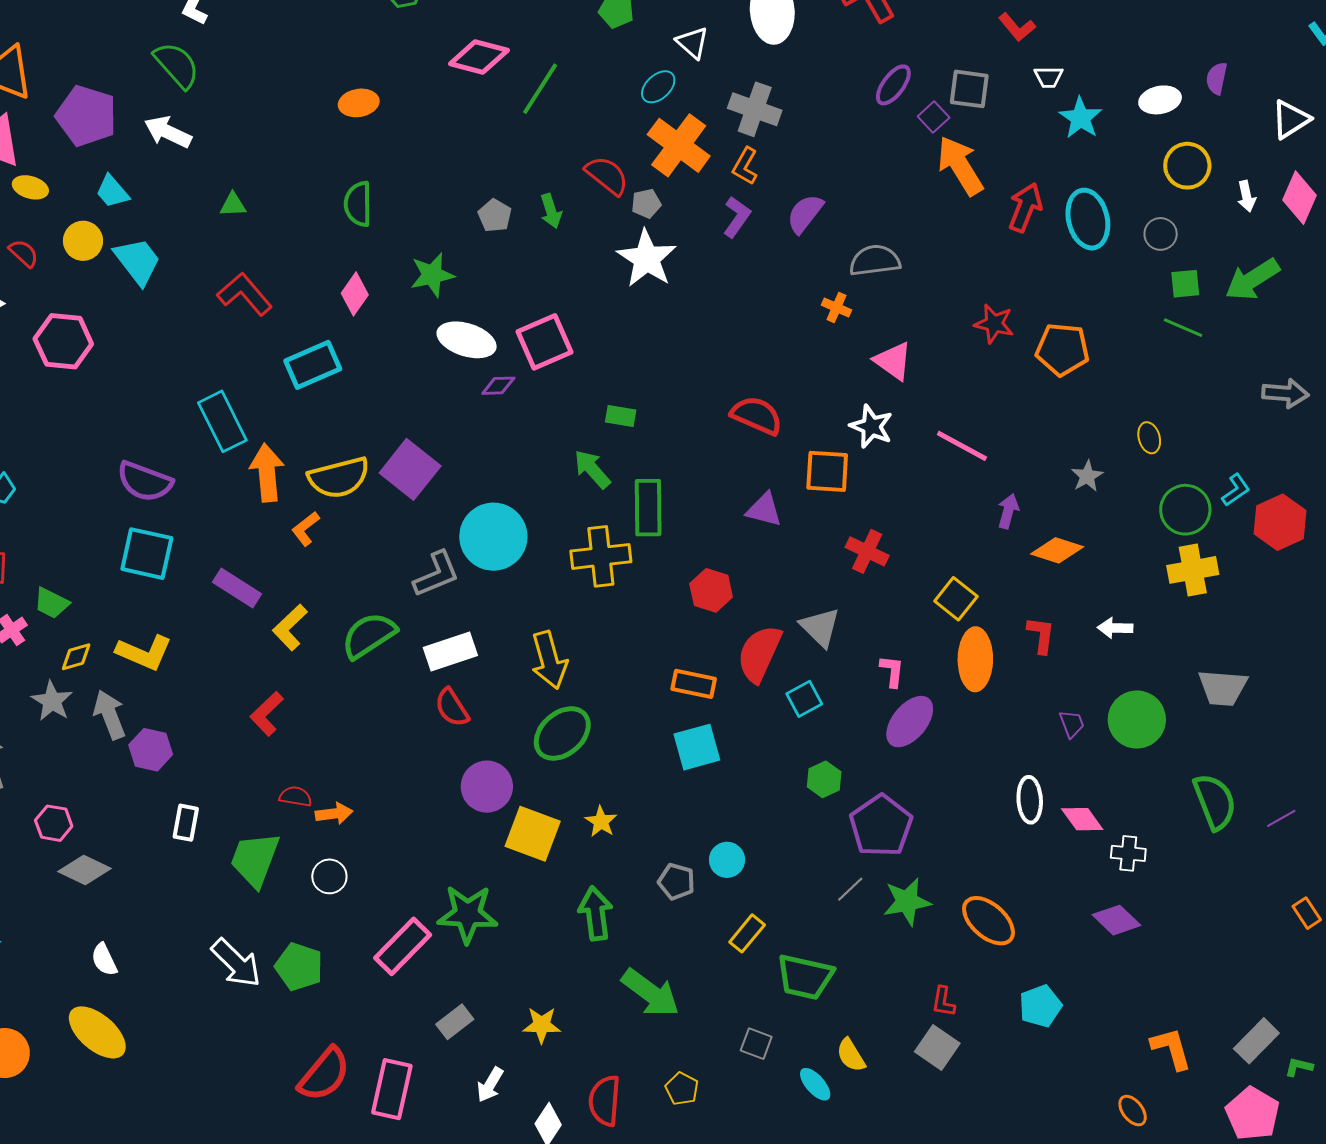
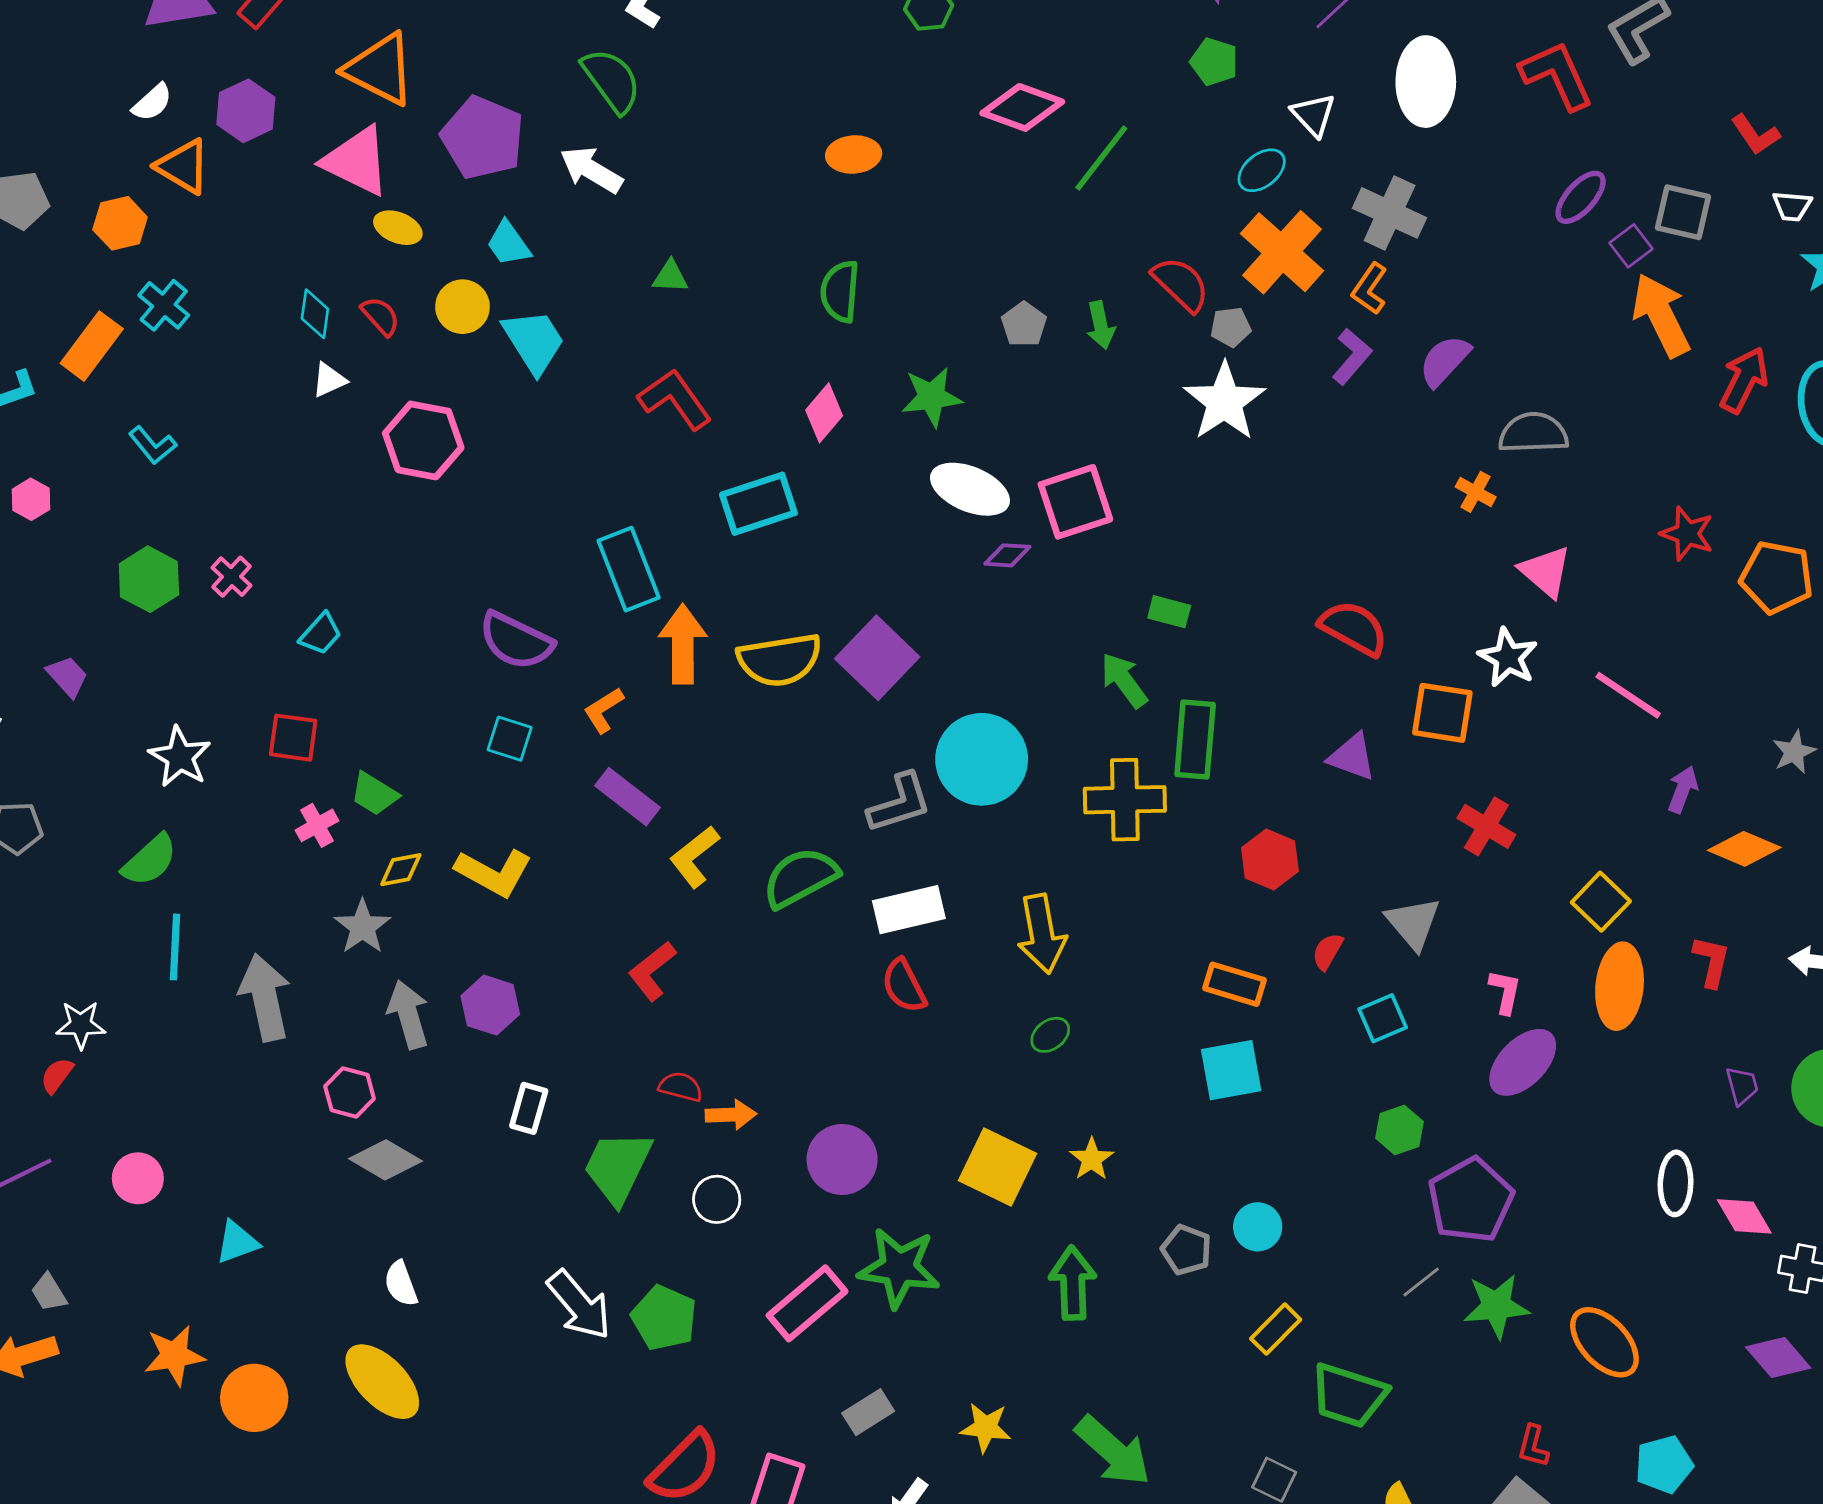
orange L-shape: (306, 529) -> (604, 710), moved
cyan square: (147, 554) -> (510, 739), size x0.6
red semicircle: (759, 654) -> (1328, 951), size x0.5
gray arrow: (110, 715) -> (408, 1015), moved
green ellipse: (562, 733) -> (1050, 1035), size x0.5
purple circle: (487, 787) -> (842, 1159), moved
green arrow: (650, 993) -> (1113, 1451), moved

